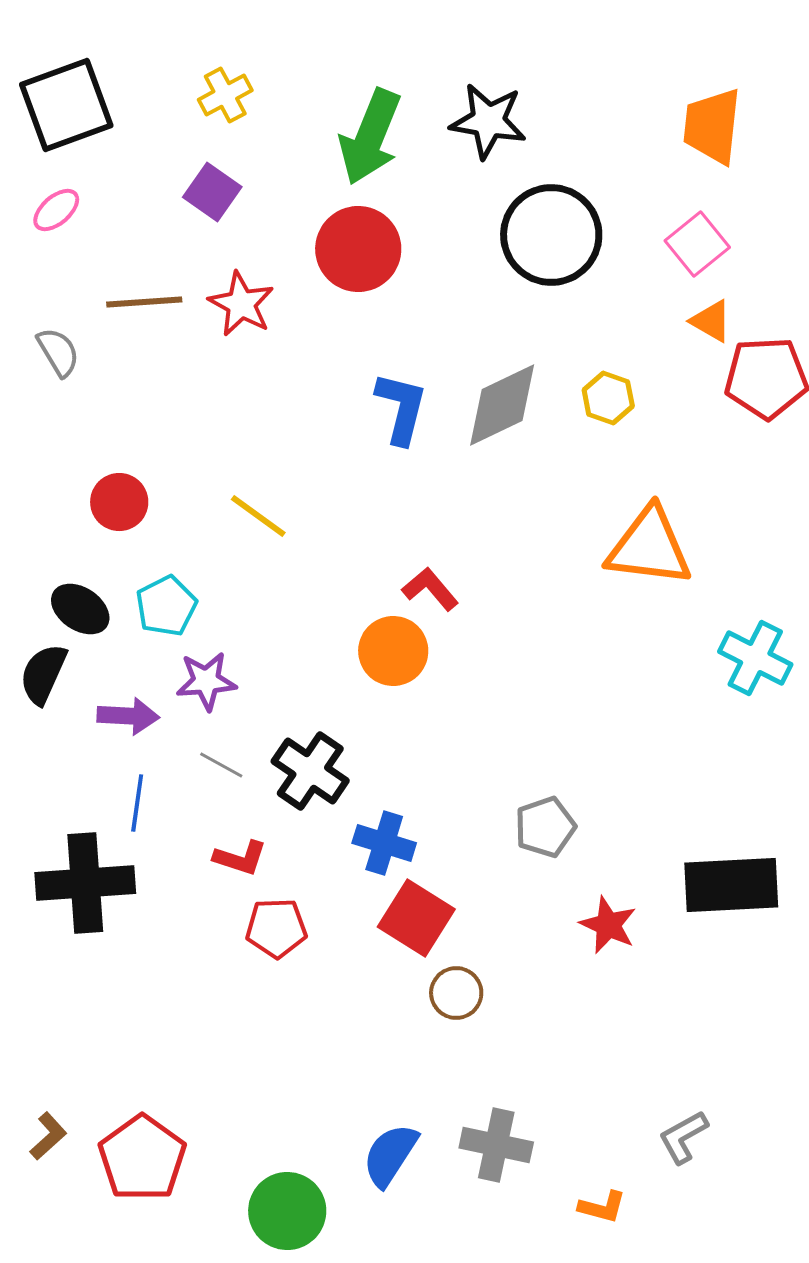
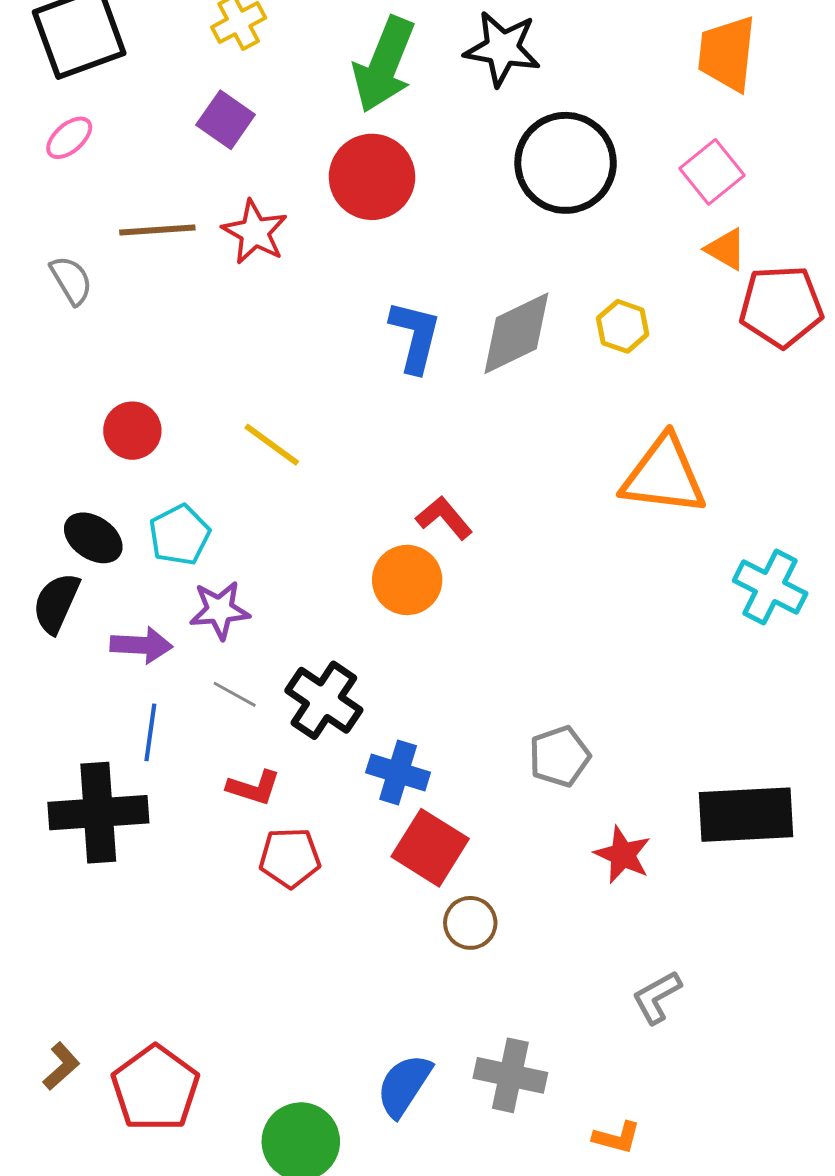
gray L-shape: (683, 1137) -> (657, 997), moved

